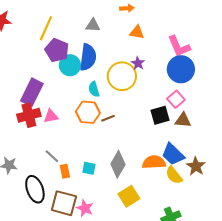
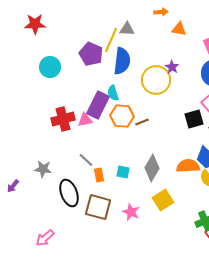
yellow line: (46, 28) -> (111, 40), moved
orange triangle: (137, 32) -> (179, 29), moved
cyan circle: (70, 65) -> (50, 67), moved
cyan semicircle: (94, 89) -> (113, 93), moved
purple rectangle: (32, 92) -> (98, 105), moved
pink star: (85, 208) -> (131, 212), moved

